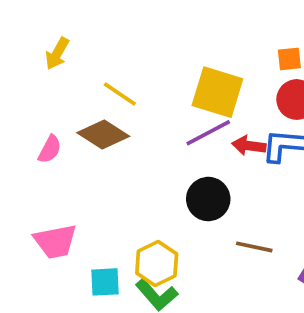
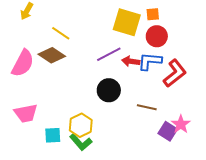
yellow square: (217, 92) -> (127, 22), moved
pink semicircle: (50, 149) -> (23, 63), size x1.8
brown line: (254, 247) -> (147, 107), moved

